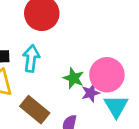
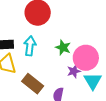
green star: (74, 78) -> (63, 47), moved

